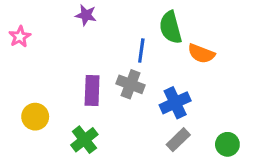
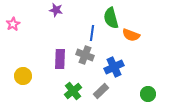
green cross: (84, 140) -> (73, 91), moved
gray rectangle: (178, 140) -> (101, 91), moved

